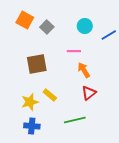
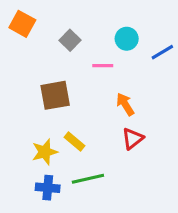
orange square: (25, 20) -> (22, 24), moved
pink line: (74, 51) -> (103, 66), moved
green line: (75, 120) -> (88, 179), moved

